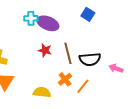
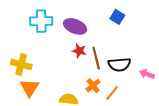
cyan cross: (31, 18) -> (41, 21), moved, size x1.5
red star: (45, 50) -> (79, 51), moved

